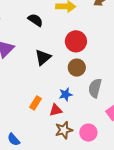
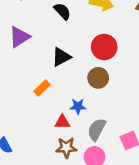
gray semicircle: (95, 88) -> (97, 129), moved
orange rectangle: (36, 103) -> (42, 88), moved

